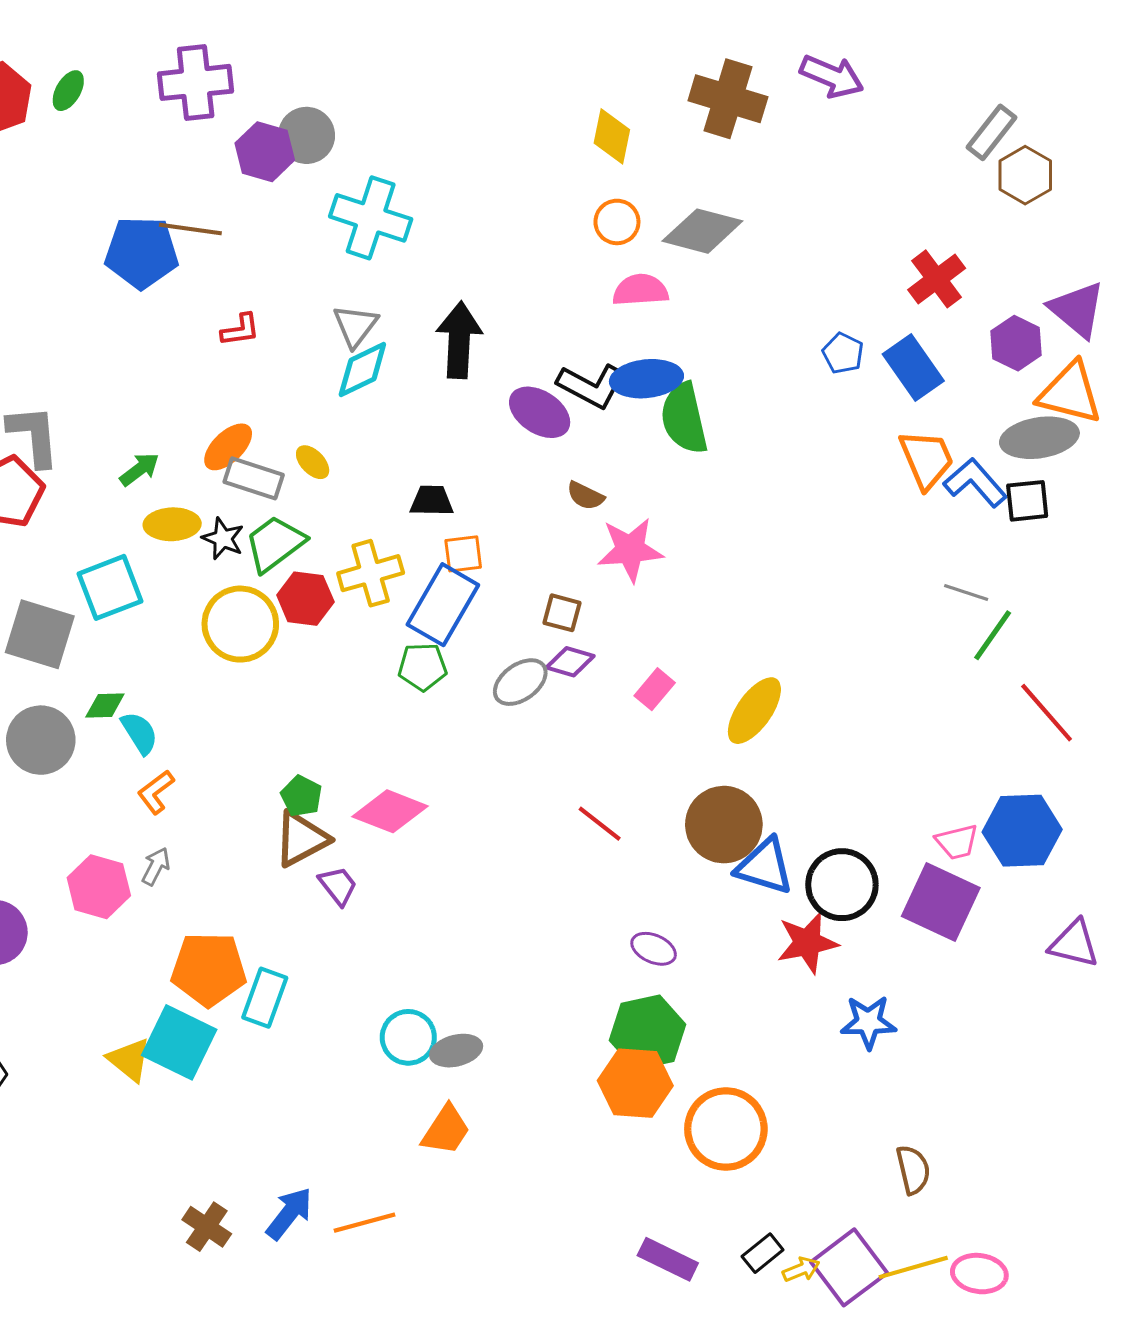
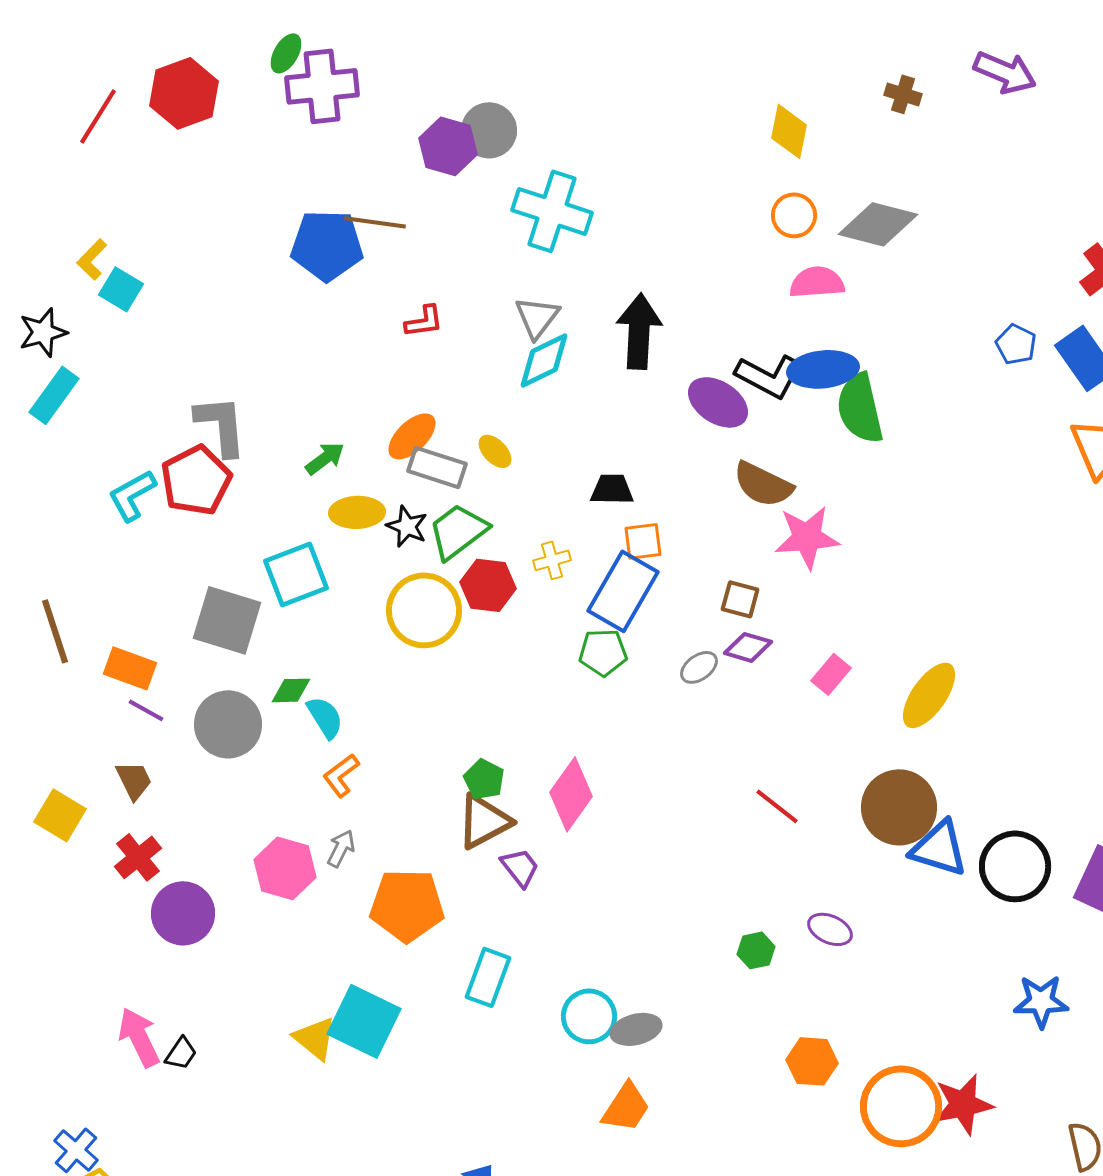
purple cross: (196, 82) -> (322, 86), moved
green ellipse: (68, 91) -> (286, 53), moved
brown cross: (728, 99) -> (903, 94), size x0.5
brown semicircle: (585, 496) -> (763, 484), size x1.6
yellow cross: (371, 573) -> (552, 560), size x0.6
gray ellipse: (520, 682) -> (699, 667), size x0.7
pink diamond: (390, 811) -> (571, 794), turned -76
red star: (807, 943) -> (963, 1104), moved
orange pentagon: (209, 969) -> (407, 905), moved
cyan rectangle: (265, 998) -> (488, 977), moved
green hexagon: (647, 1032) -> (756, 950), moved, size x0.5
orange hexagon: (635, 1083) -> (812, 1061), size x0.7

